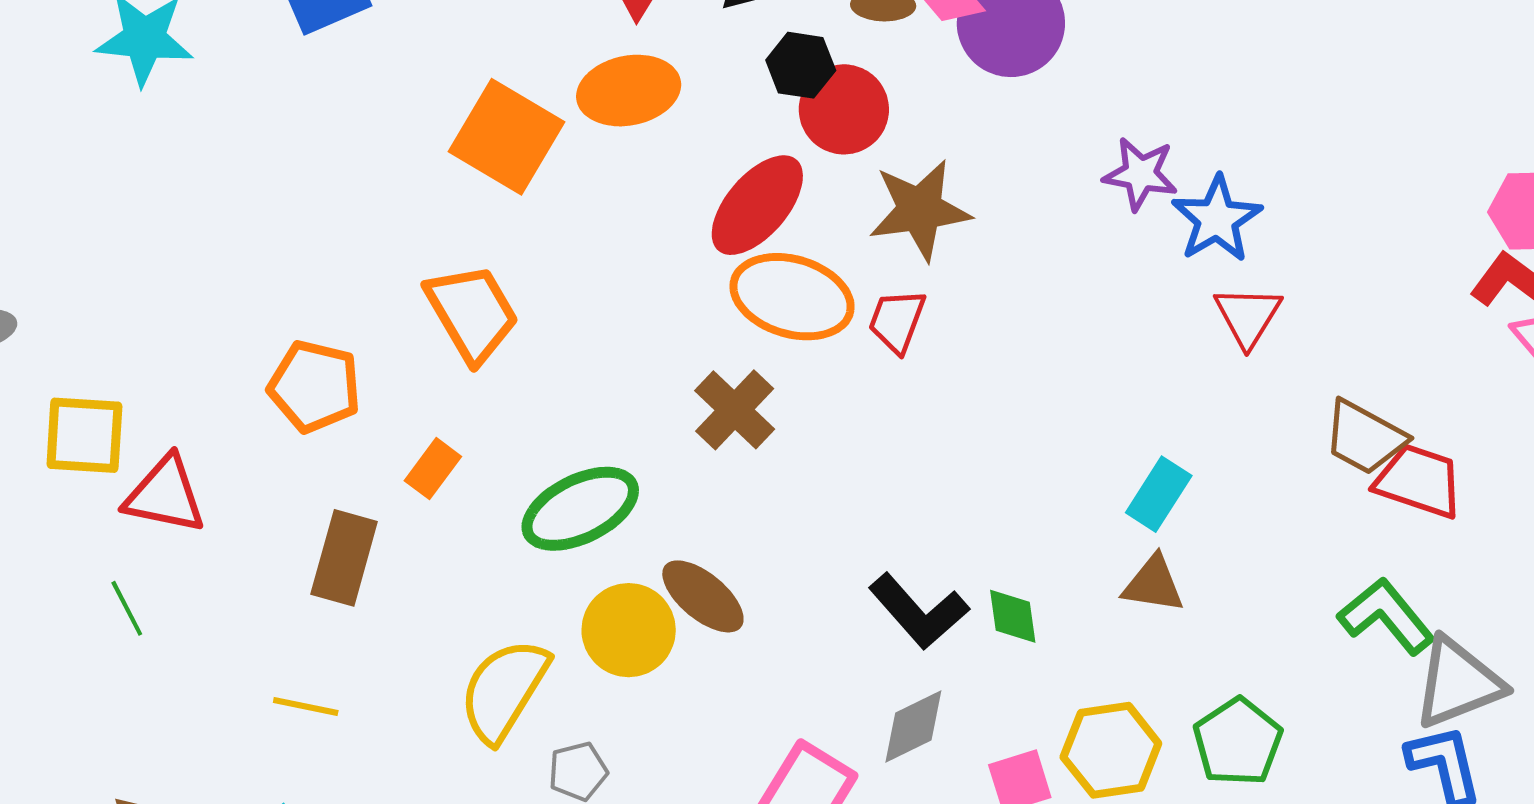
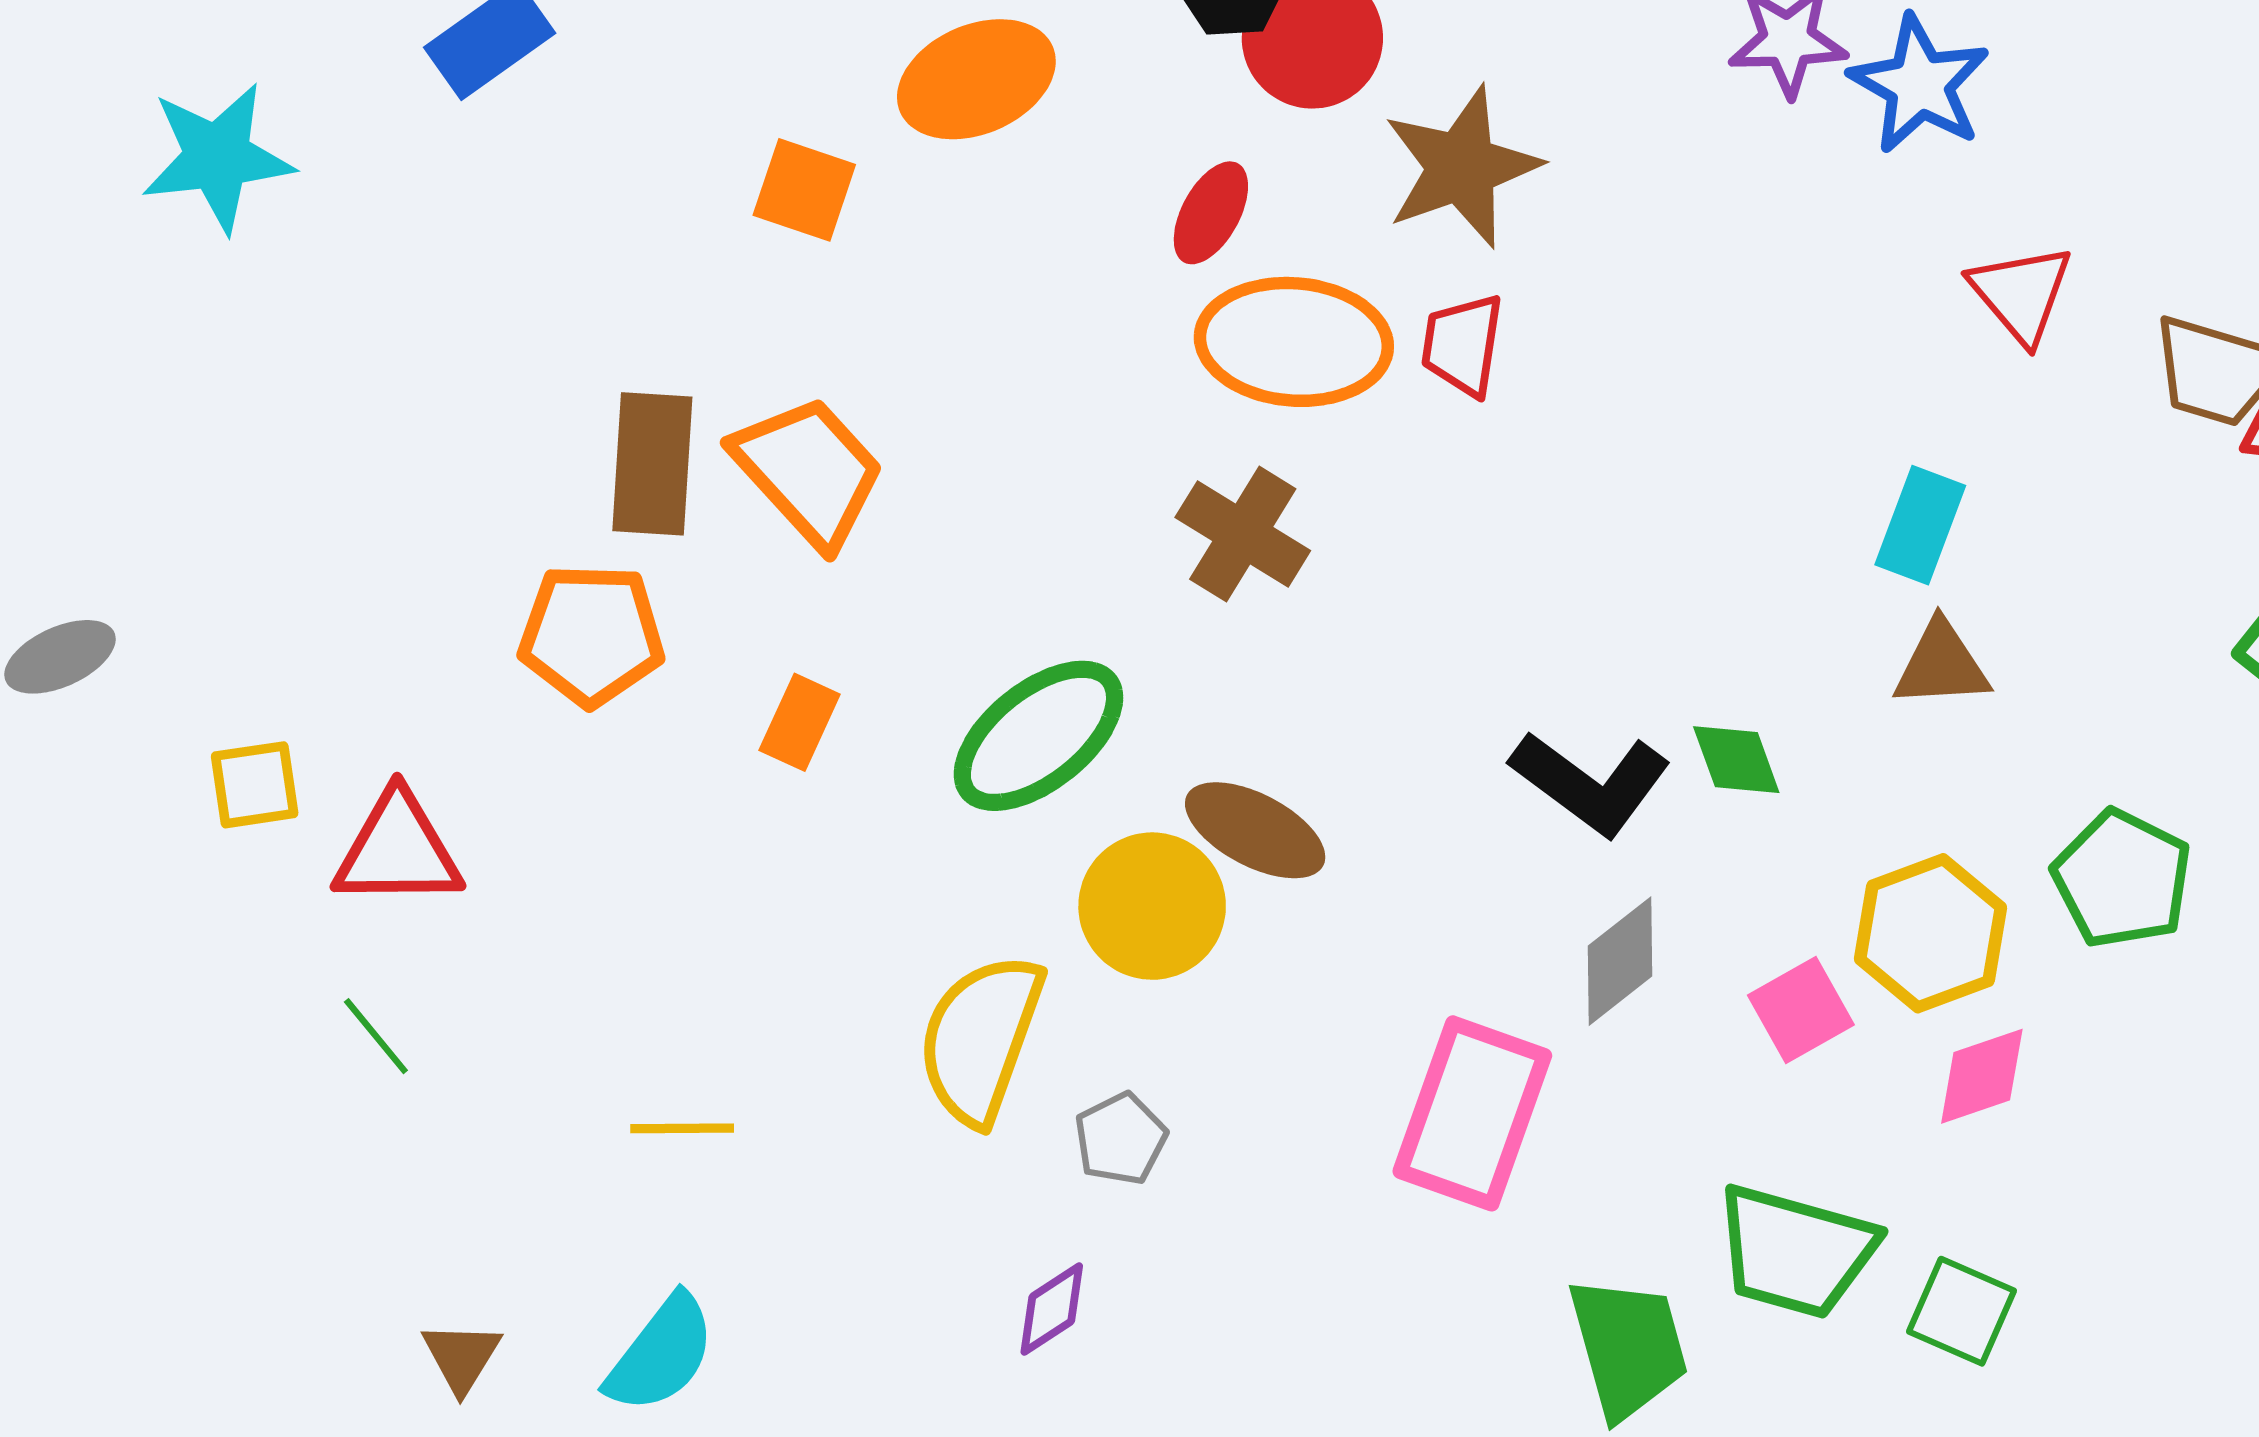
orange square: (506, 137) -> (804, 190), size x0.6
red ellipse: (757, 205) -> (1211, 213), size x0.6
red triangle: (1248, 316) -> (2021, 294), moved
yellow square: (84, 435) -> (255, 785), size x0.7
brown rectangle: (344, 558) -> (652, 464), moved

